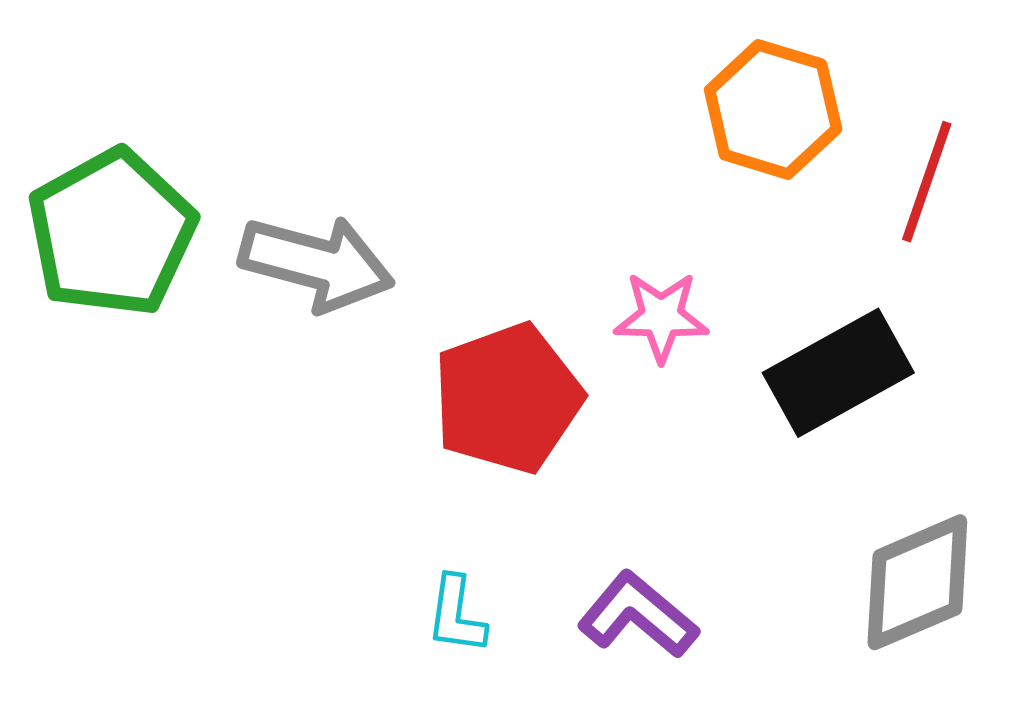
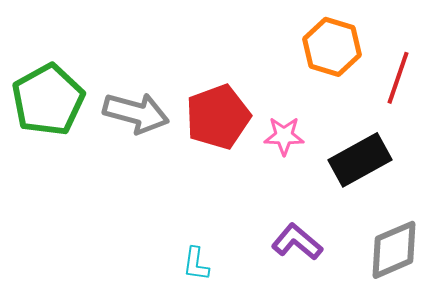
red pentagon: (508, 398) -> (218, 117), moved
purple L-shape: (638, 615) -> (297, 242), moved

